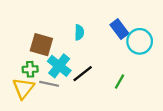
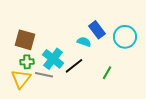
blue rectangle: (119, 29) -> (97, 30), moved
cyan semicircle: (79, 32) -> (84, 42), moved, turned -72
brown square: (41, 45) -> (25, 40), moved

